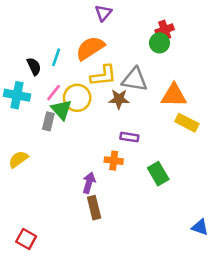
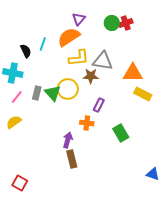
purple triangle: (103, 13) -> (79, 19), moved
green circle: (159, 43) -> (112, 23), moved
pink line: (54, 93) -> (17, 97), moved
yellow circle: (77, 98) -> (68, 89), moved
green triangle: (61, 110) -> (53, 93), moved
purple rectangle: (129, 137) -> (99, 105), turned -72

